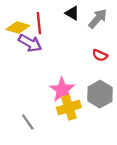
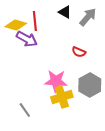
red semicircle: (100, 55) -> (79, 52), moved
pink star: (62, 90) -> (56, 81), turned -30

